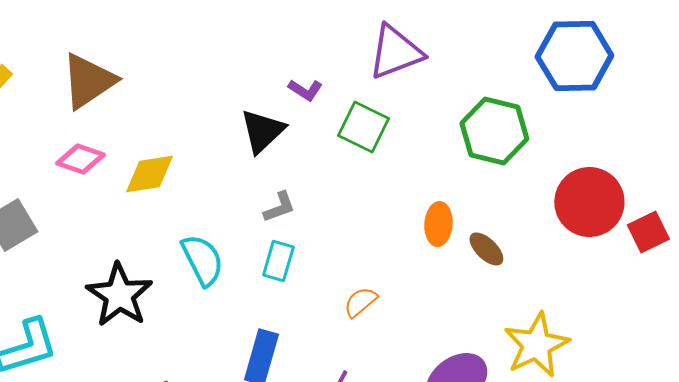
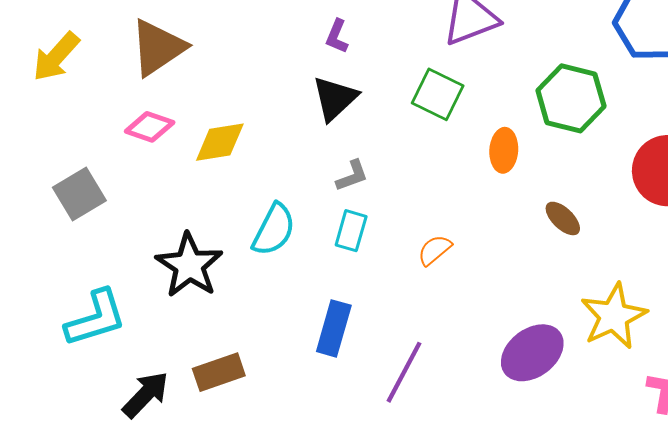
purple L-shape: (305, 90) -> (337, 36), moved, turned 80
orange ellipse: (438, 224) -> (504, 150), moved
cyan semicircle: (202, 260) -> (274, 230), turned 54
orange semicircle: (360, 302) -> (435, 250), moved

